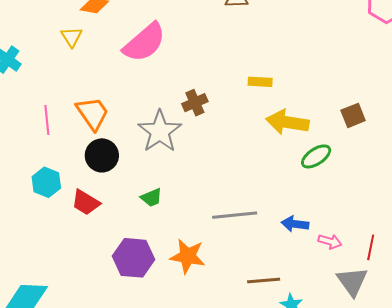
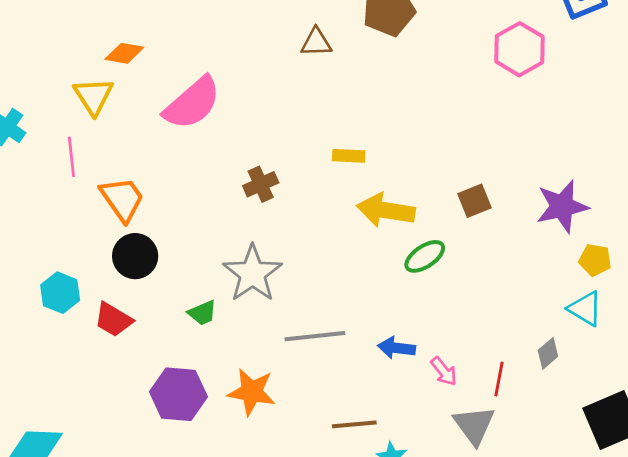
yellow triangle: (72, 37) -> (94, 96), size x1.4
pink line: (47, 120) -> (71, 157), moved
gray star: (160, 131) -> (253, 273), moved
pink arrow: (330, 241) -> (444, 371), turned 35

